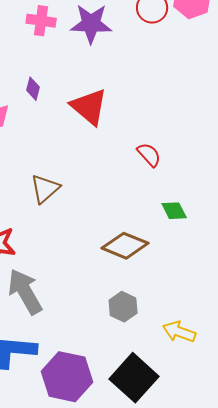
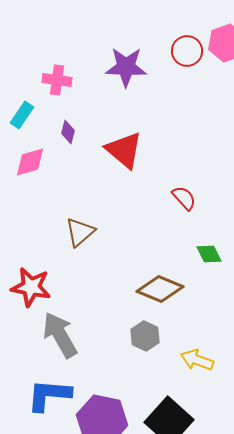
pink cross: (41, 21) -> (57, 80), moved
gray hexagon: (123, 307) -> (145, 336), moved
yellow arrow: (179, 332) -> (197, 360), moved

